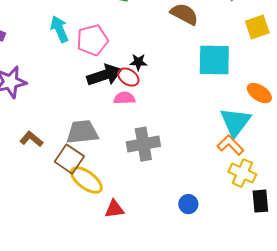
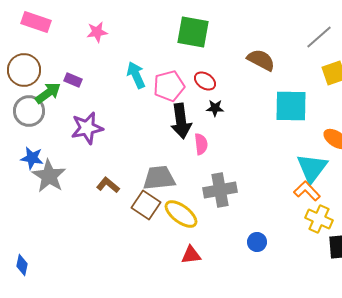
black arrow: (104, 75) -> (181, 121), turned 100
red ellipse: (128, 77) -> (205, 81), moved
pink semicircle: (124, 98) -> (201, 144), turned 85
yellow ellipse: (86, 180) -> (181, 214), moved
blue circle: (188, 204) -> (257, 242), moved

